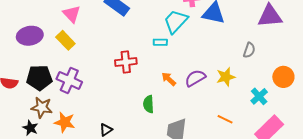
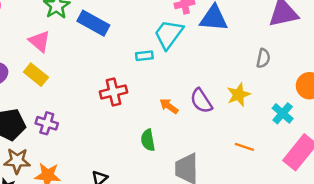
cyan rectangle: (160, 42) -> (144, 56), moved
purple semicircle: (195, 78) -> (201, 101), turned -85
purple cross: (69, 80) -> (47, 123), size x0.7

